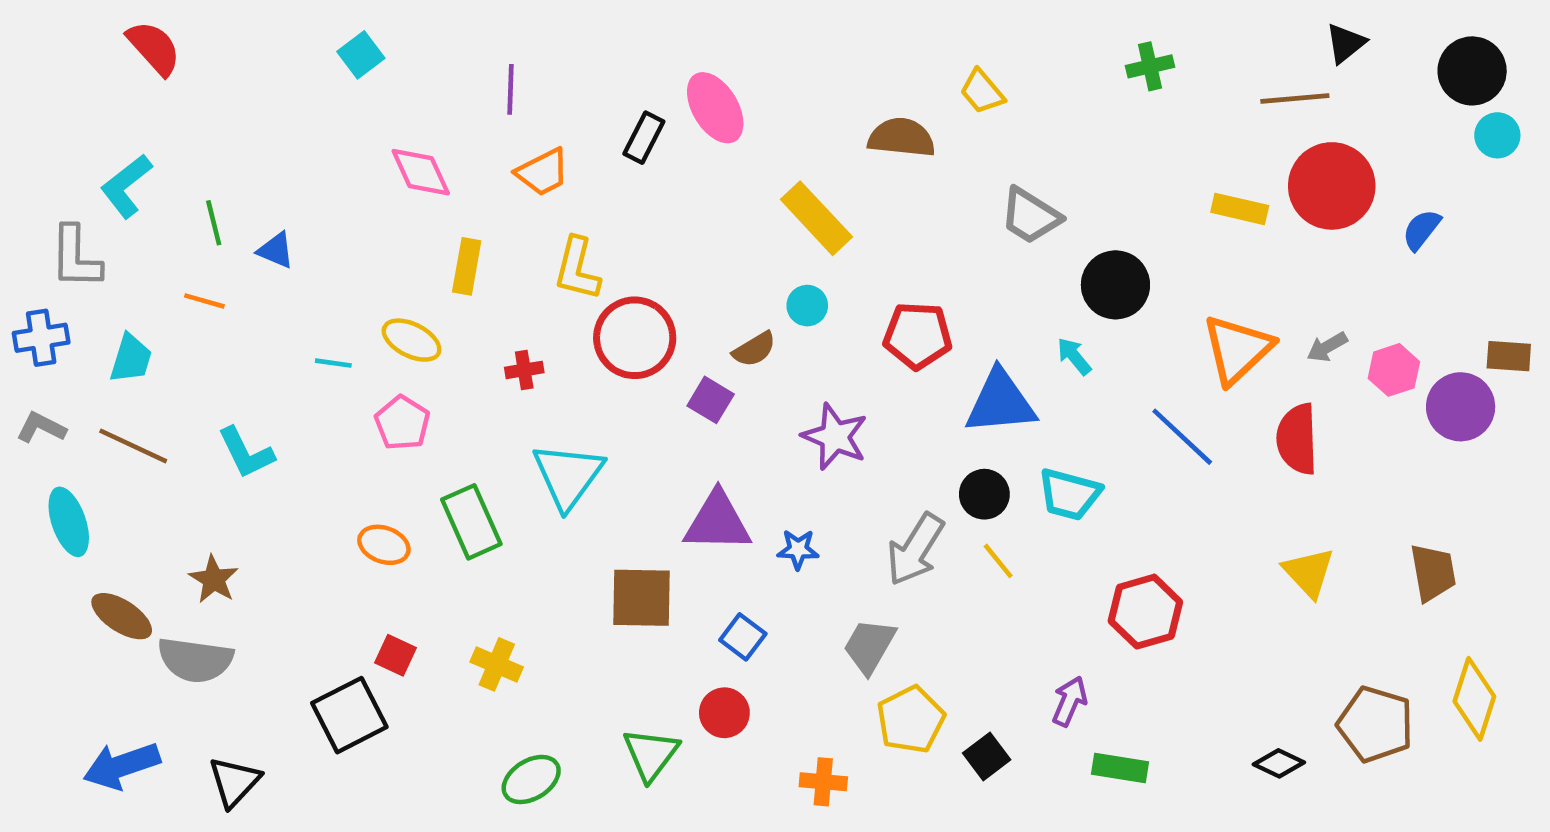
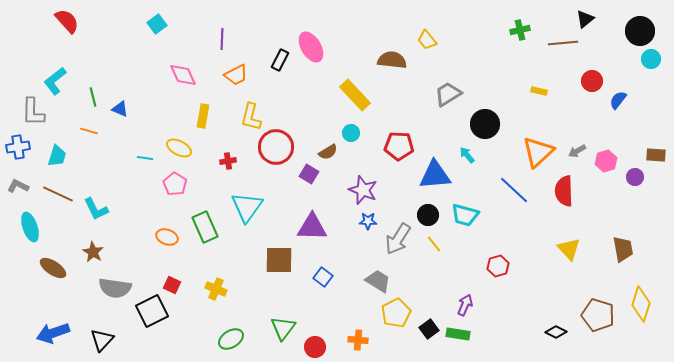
green cross: (1150, 66) -> (520, 30), moved
red circle: (1332, 186) -> (592, 81), moved, size x0.6
yellow rectangle: (1240, 209) -> (539, 91), size x0.7
gray trapezoid: (1030, 216) -> (448, 94), turned 116
purple circle: (1461, 407) -> (635, 177), size x0.6
cyan L-shape: (246, 453) -> (96, 209), moved
blue star: (798, 549) -> (368, 221), moved
red hexagon: (1145, 612) -> (498, 266), size x0.7
gray trapezoid: (869, 646) -> (378, 281), turned 92
gray semicircle: (195, 660) -> (115, 288), moved
red circle: (724, 713) -> (315, 347), moved
green rectangle: (1120, 768) -> (458, 334), moved

